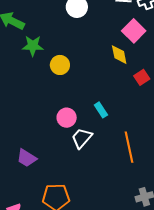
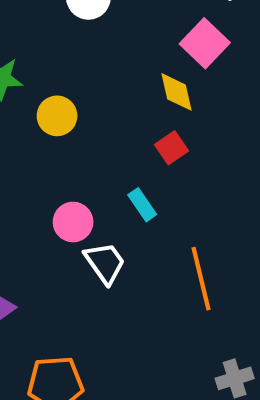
red square: (142, 77) -> (172, 148), moved
white trapezoid: (82, 138) -> (105, 263), turned 105

